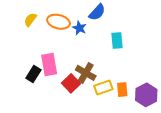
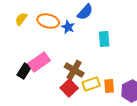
pink rectangle: (49, 65) -> (39, 62), turned 65
red square: (71, 83) -> (69, 88), moved

